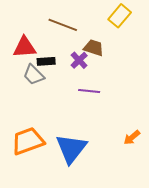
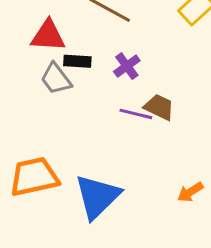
brown trapezoid: (94, 48) -> (159, 107), moved

